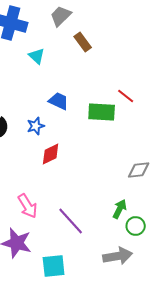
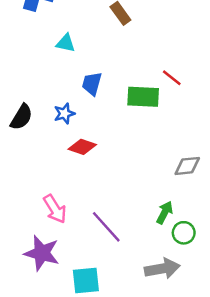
cyan triangle: (37, 56) -> (66, 43), moved, turned -30
blue trapezoid: (59, 101) -> (92, 84), turned -100
red diamond: (51, 154) -> (82, 147), turned 45

